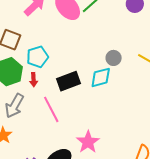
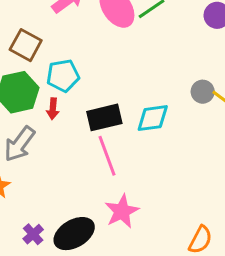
gray circle: (114, 58) -> (203, 92), moved
pink line: (51, 109) -> (107, 156), moved

